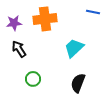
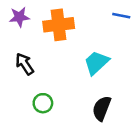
purple star: (14, 23) -> (19, 17), moved

